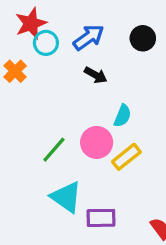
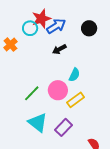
red star: (31, 23) -> (41, 19), moved
black arrow: (96, 75) -> (59, 49), turned 120
purple rectangle: (101, 218) -> (64, 127), moved, turned -48

